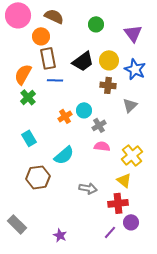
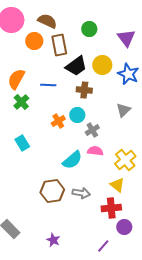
brown rectangle: (48, 58) -> (59, 45), moved
brown cross: (108, 85) -> (84, 90), moved
cyan semicircle: (64, 155) -> (72, 160), moved
brown hexagon: (38, 177) -> (52, 191), moved
purple line: (110, 232) -> (103, 246), moved

